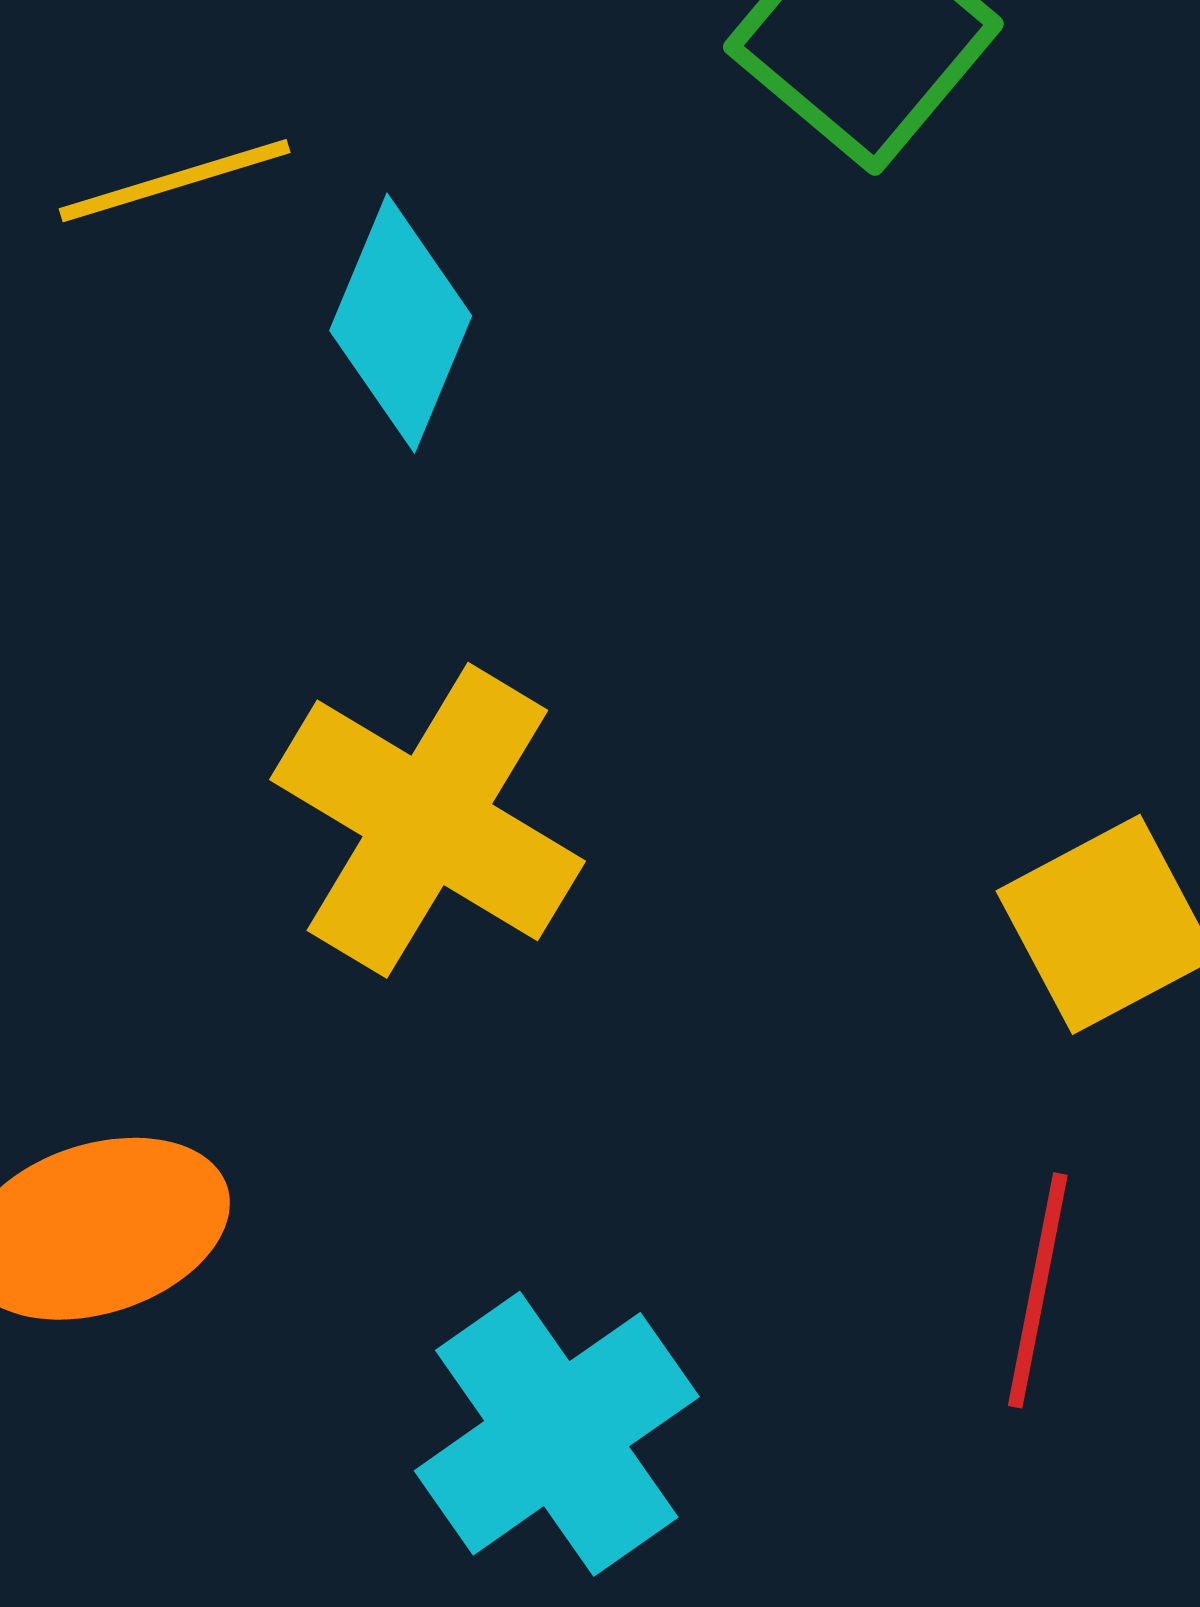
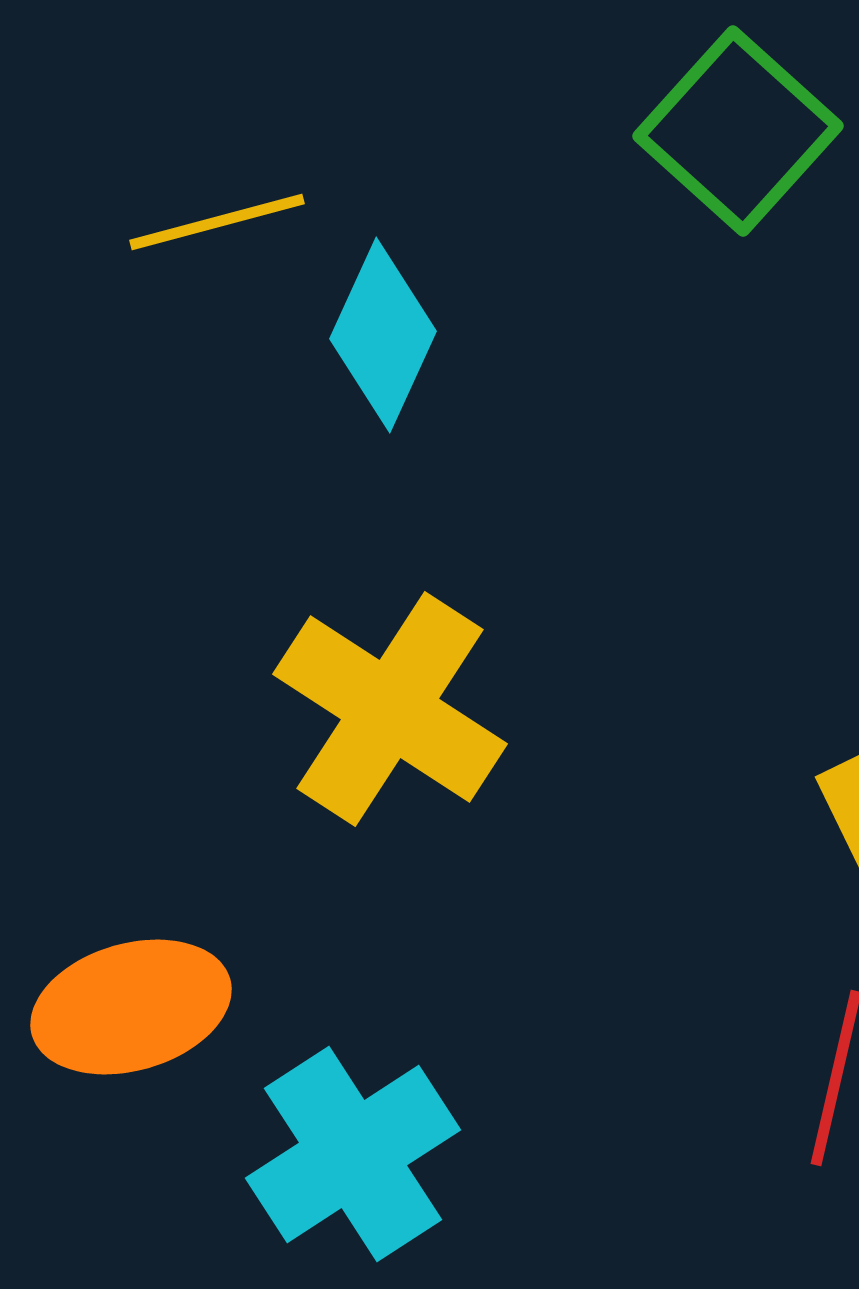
cyan cross: (557, 1434) -> (353, 1154), moved

